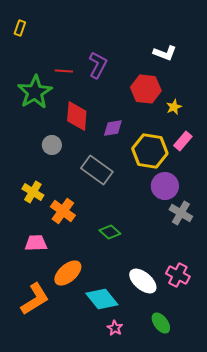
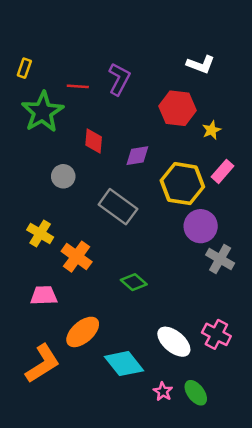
yellow rectangle: (20, 28) -> (24, 68), moved
red diamond: (77, 116) -> (94, 141), size x0.7
pink star: (115, 328) -> (163, 392), moved

